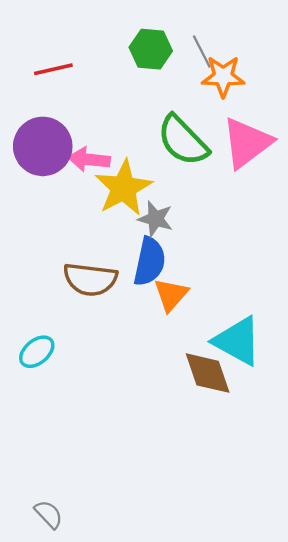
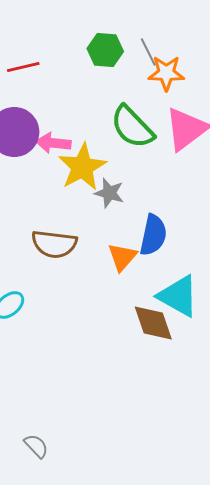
blue semicircle: (150, 262) -> (153, 235), moved
gray semicircle: (49, 514) -> (36, 446), moved

